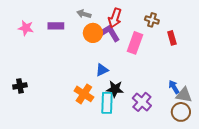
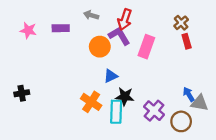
brown cross: (152, 20) -> (181, 23), moved, turned 32
orange circle: (93, 33) -> (100, 47), moved
brown circle: (181, 112) -> (181, 121), moved

